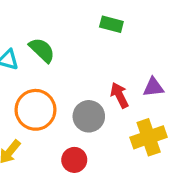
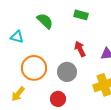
green semicircle: (42, 50) -> (45, 21), moved
red arrow: (119, 95) -> (80, 49), moved

